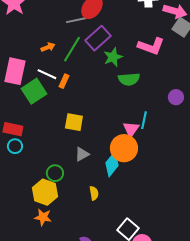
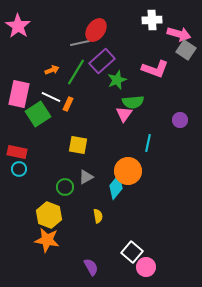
pink triangle: (131, 129) -> (124, 114), moved
green circle: (55, 173) -> (65, 187), moved
orange star: (43, 217) -> (47, 240), size x1.4

